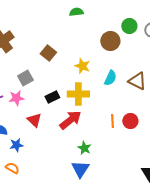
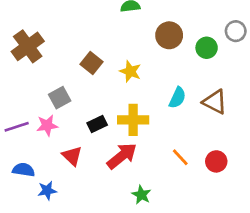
green circle: (129, 26) -> (207, 48), moved
brown circle: (110, 41) -> (169, 35), moved
yellow star: (82, 66) -> (130, 71), moved
orange line: (112, 121) -> (180, 157), turned -40
red circle: (130, 121) -> (216, 161), moved

